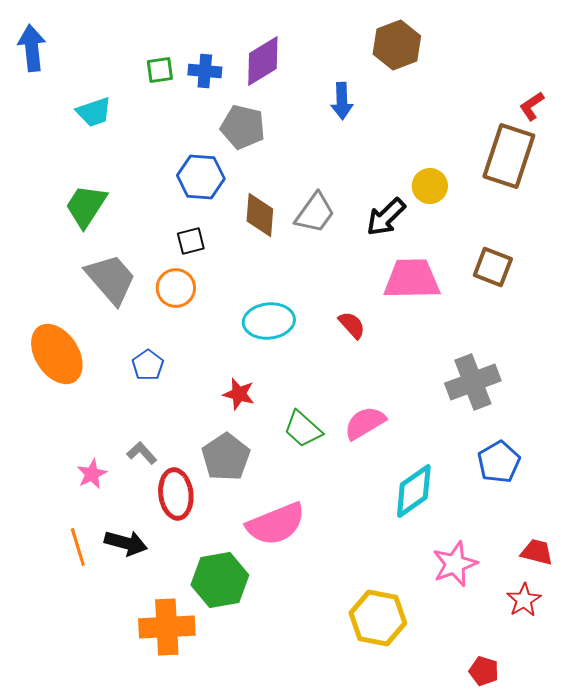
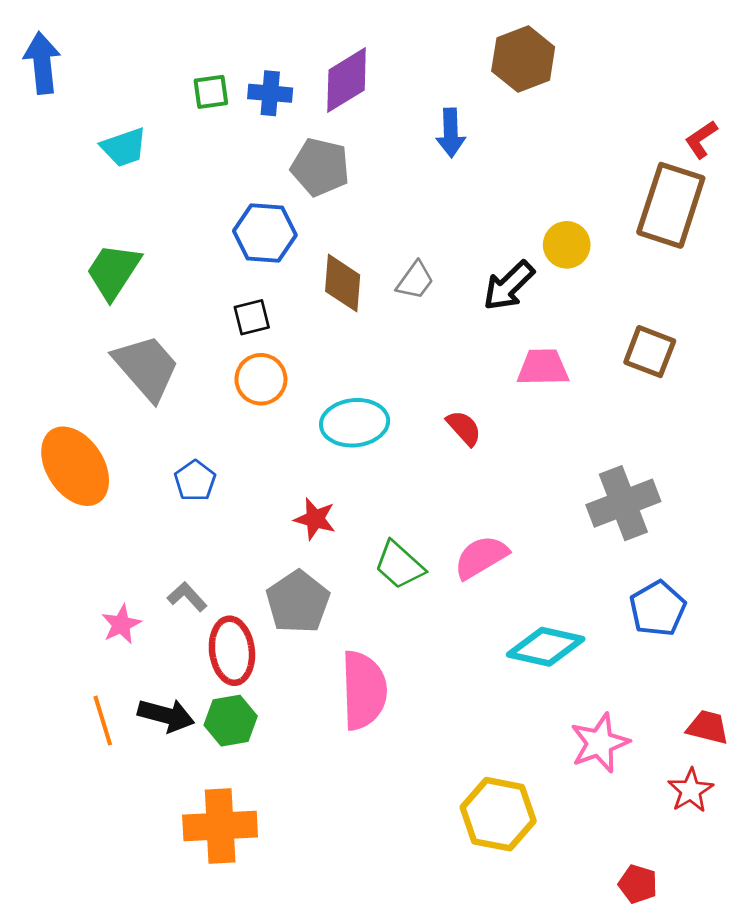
gray trapezoid: (315, 213) -> (415, 280), size x0.7
pink trapezoid: (412, 279) -> (543, 367), size x0.7
orange circle: (176, 288) -> (261, 379), moved
cyan diamond: (414, 491) -> (546, 647), turned 48
pink semicircle: (276, 524) -> (364, 690), turned -70
green hexagon: (220, 580) -> (231, 721), moved, size x0.7

